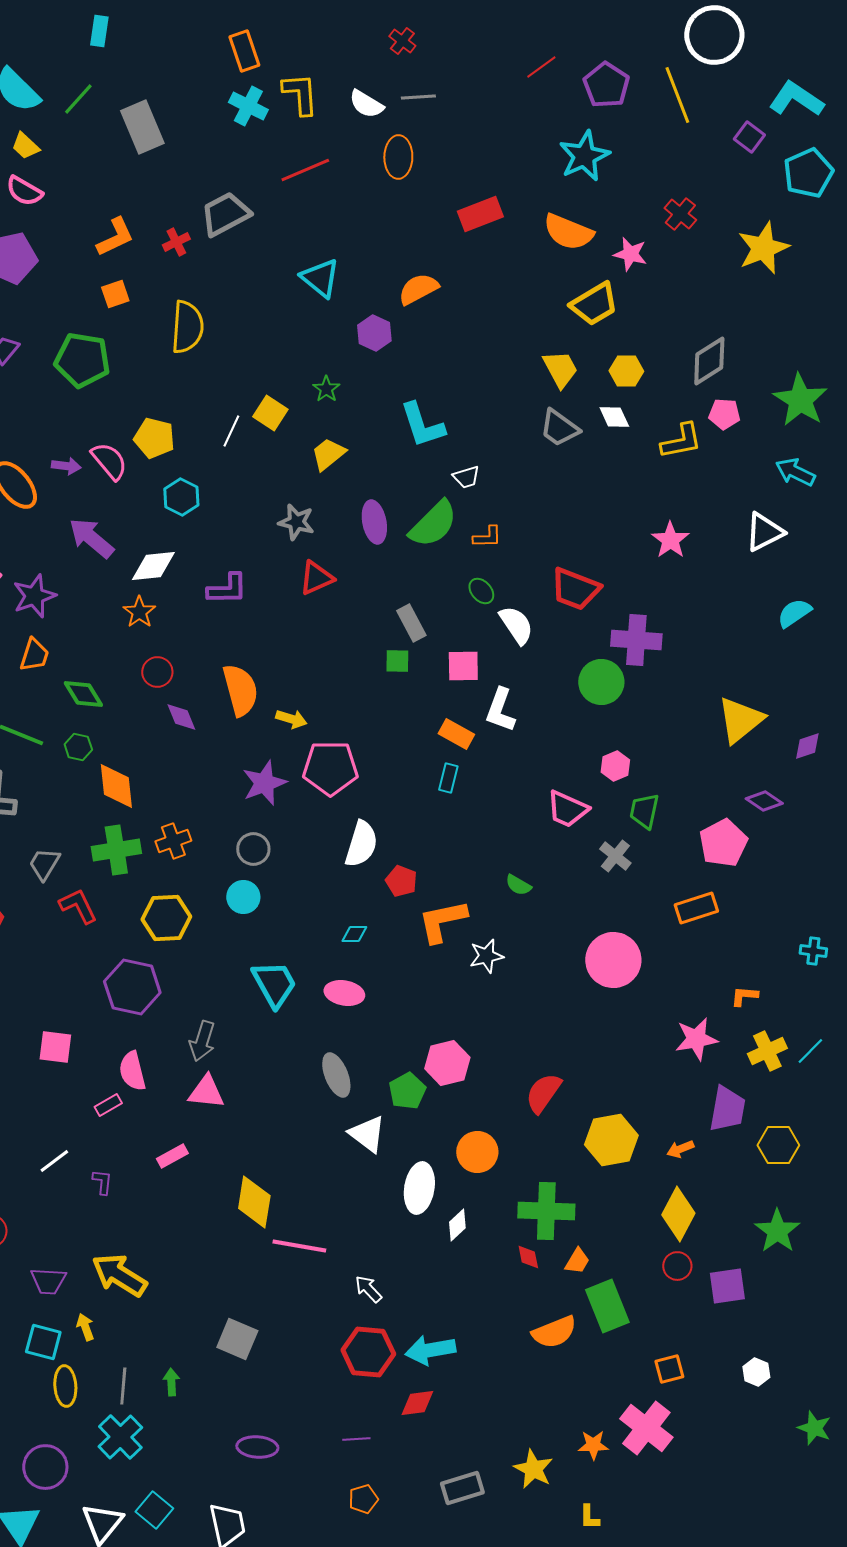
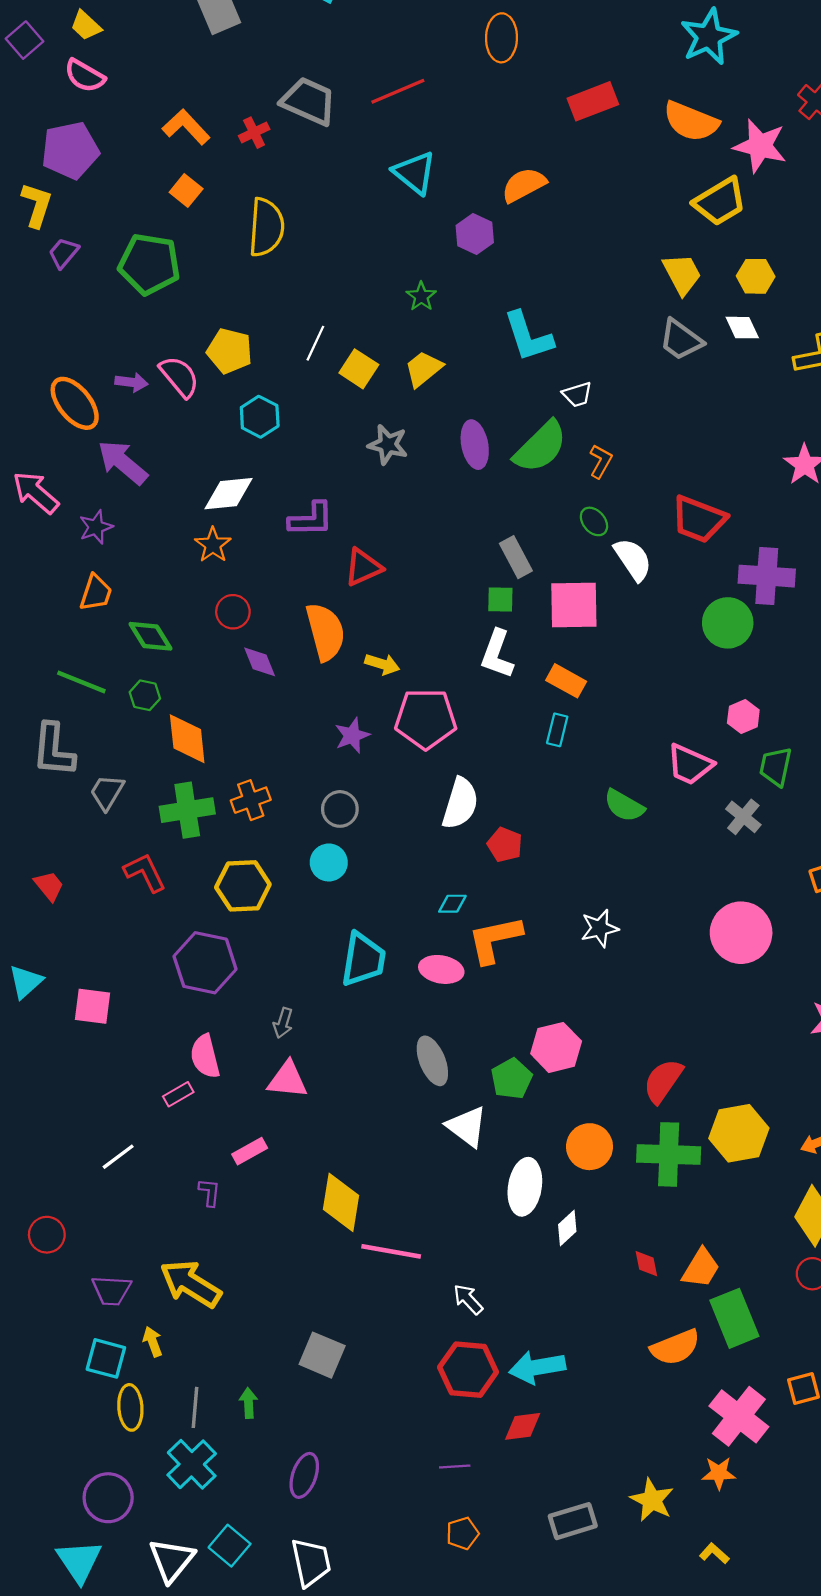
red line: (305, 170) -> (398, 91), moved
gray trapezoid: (225, 214) -> (309, 101), turned 52
orange L-shape: (115, 237) -> (186, 127), turned -108
pink star: (630, 254) -> (760, 146), size x1.4
orange square: (115, 294) -> (186, 190), turned -32
yellow square: (270, 413) -> (359, 369), moved
orange L-shape: (487, 537) -> (601, 461), turned -60
purple arrow: (91, 538) -> (123, 462), moved
red triangle: (316, 578) -> (363, 567), moved
purple star: (34, 596) -> (96, 527), size x0.7
pink square: (463, 666) -> (574, 605), size x1.4
white L-shape: (500, 710) -> (497, 654), moved
purple star: (264, 783) -> (352, 735), size x0.7
gray trapezoid: (44, 864) -> (107, 792), moved
green semicircle: (518, 885) -> (624, 806), moved, size x1.4
orange L-shape: (442, 921) -> (495, 939), moved
cyan trapezoid: (274, 984) -> (363, 959), turned 38
gray arrow: (202, 1041) -> (283, 1023), size x0.7
pink square: (55, 1047) -> (92, 1006), moved
purple L-shape: (102, 1182) -> (210, 1192), moved
green cross: (546, 1211) -> (669, 1154), moved
orange trapezoid: (577, 1261) -> (701, 1268), size x1.4
pink cross: (646, 1428) -> (739, 1416), moved
purple ellipse: (257, 1447) -> (304, 1475), moved, turned -75
yellow L-shape: (589, 1517) -> (714, 1553), turned 132

